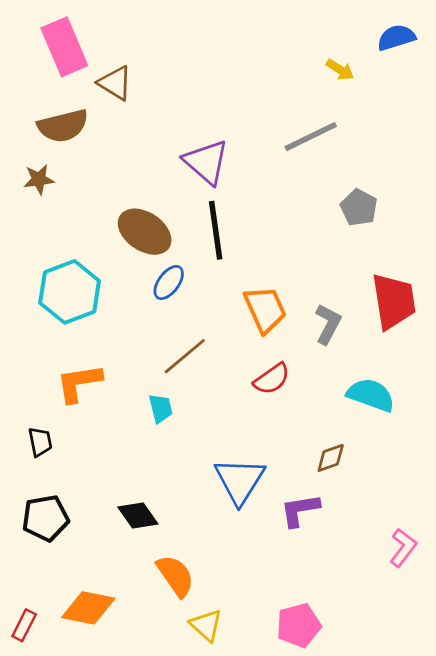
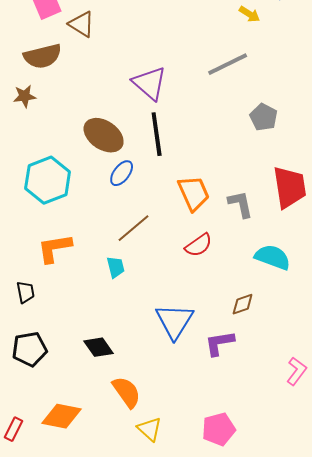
gray L-shape: (328, 324) -> (241, 204), turned -40

